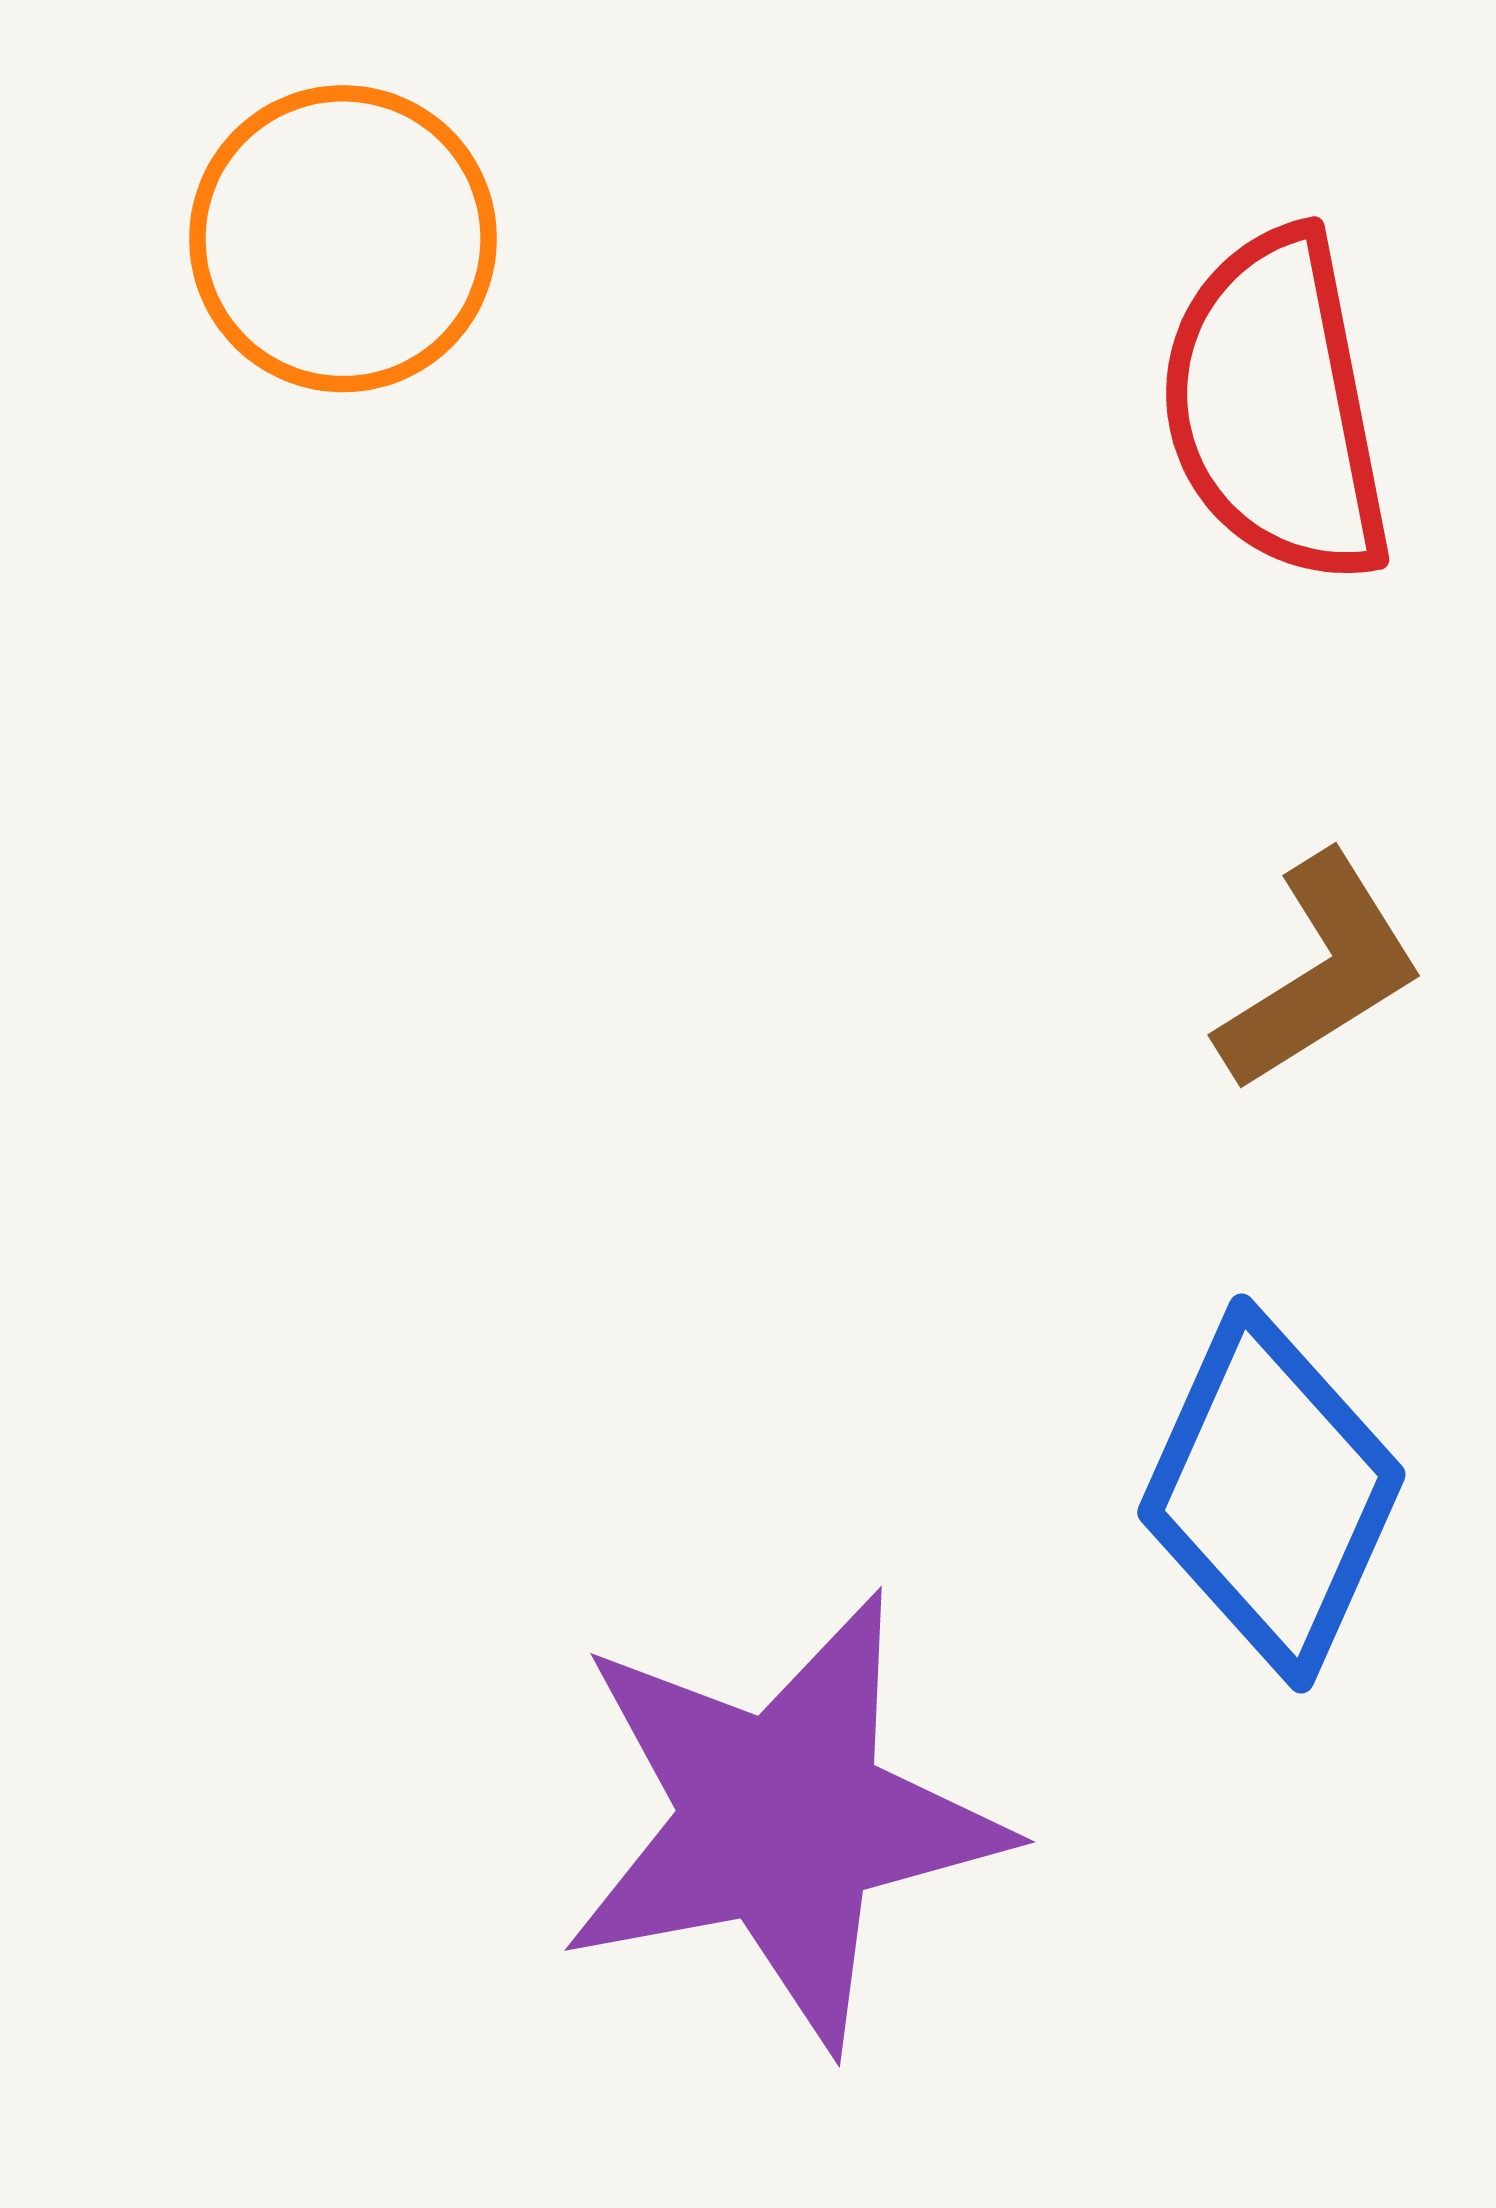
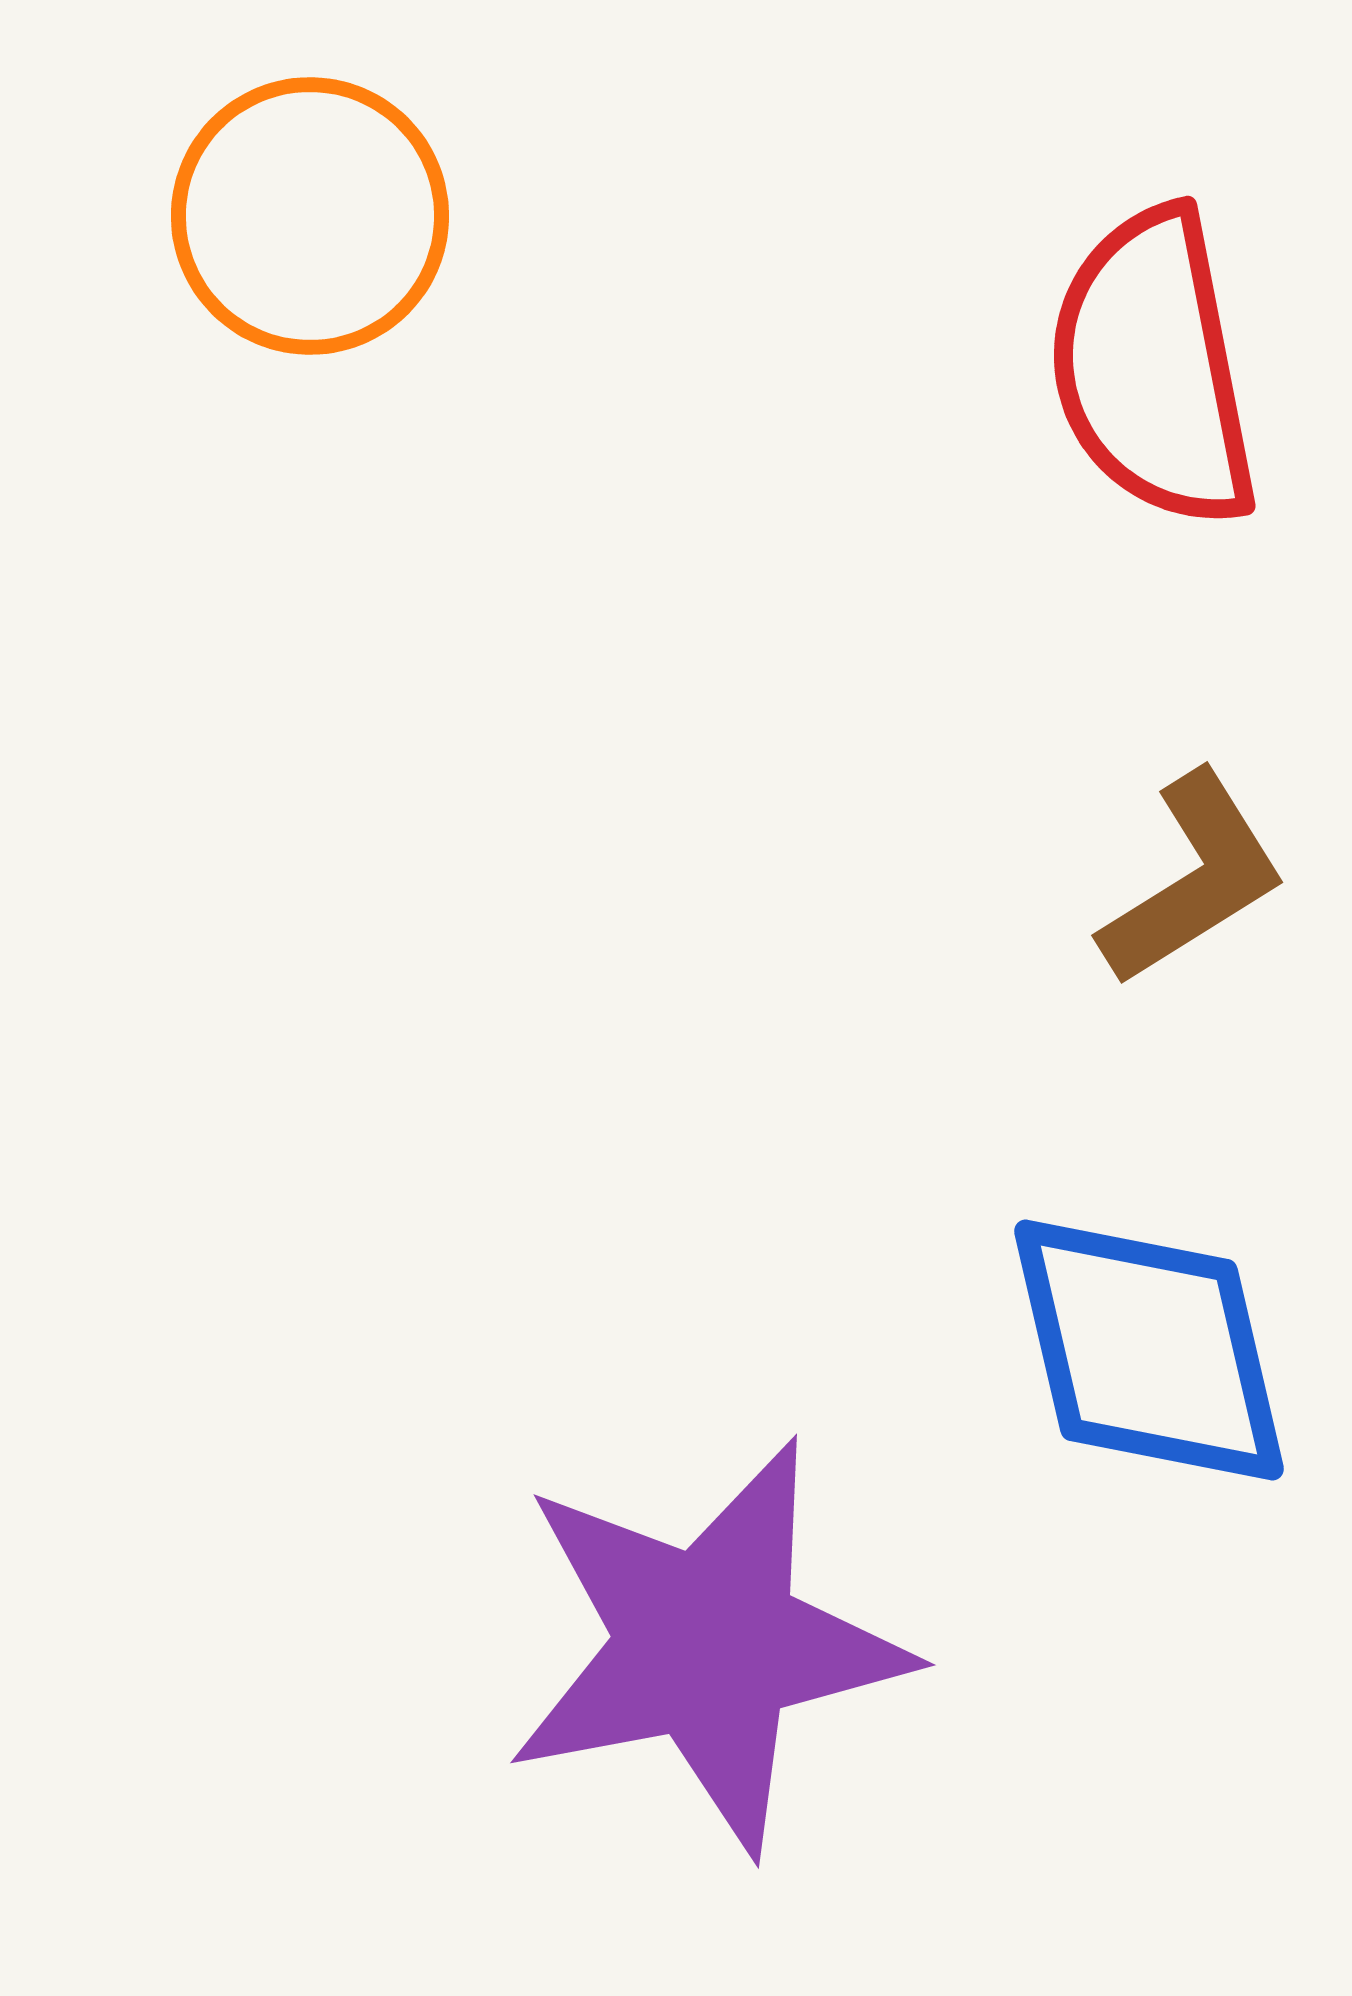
blue diamond: (1271, 1493) -> (1149, 1350), turned -37

